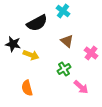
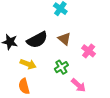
black semicircle: (37, 23) -> (37, 40), moved
yellow arrow: (31, 55) -> (28, 64), moved

